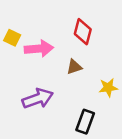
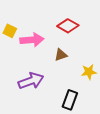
red diamond: (83, 32) -> (68, 26), turned -75

